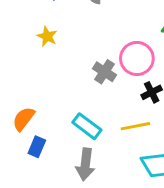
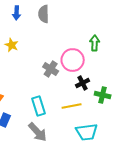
cyan rectangle: (87, 126) -> (39, 106), turned 36
gray arrow: (85, 164) -> (38, 132), turned -50

